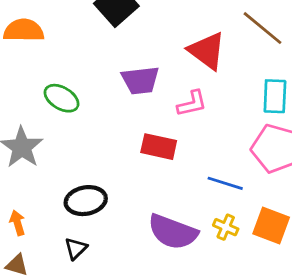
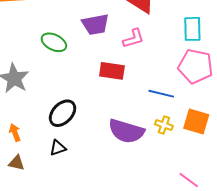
green ellipse: (62, 98) -> (54, 42), moved
black ellipse: (86, 201) -> (63, 113), turned -32
black triangle: (76, 248) -> (58, 148), turned 30

